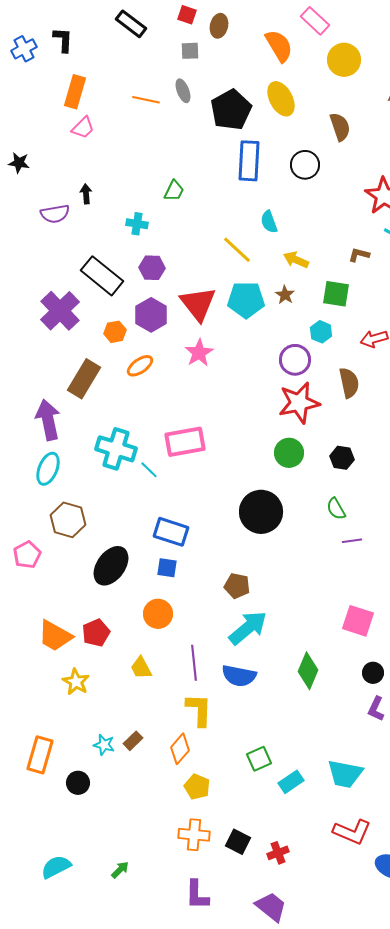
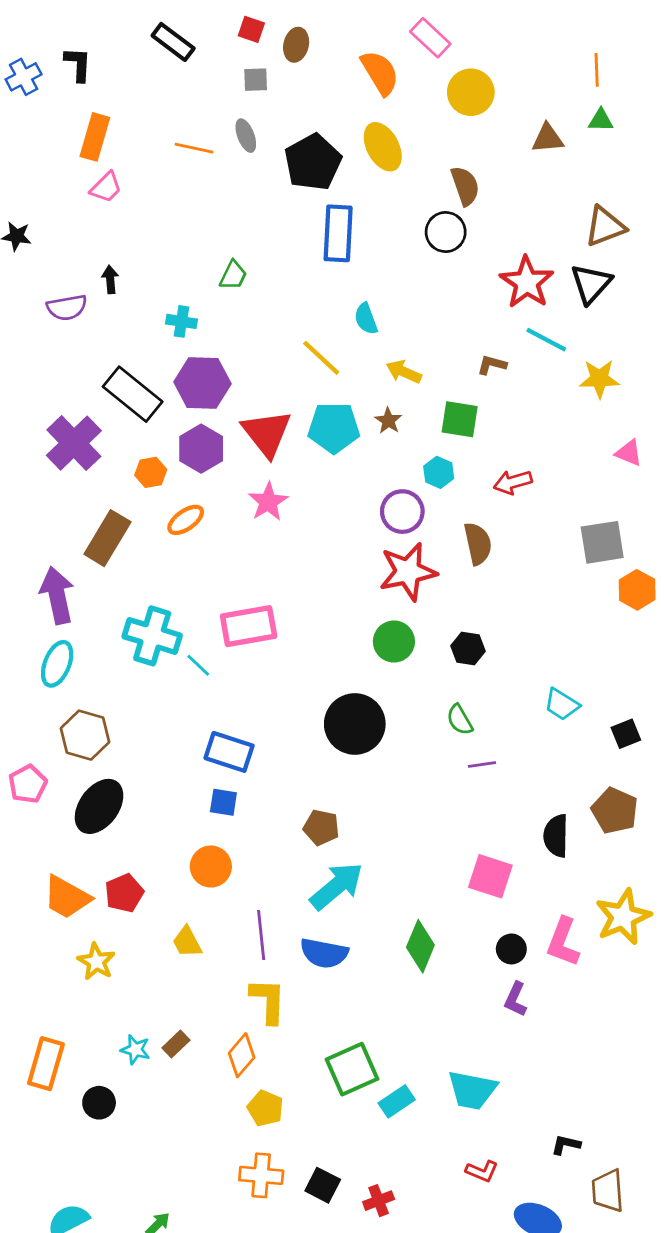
black circle: (305, 165) -> (446, 232), moved
purple hexagon: (152, 268) -> (202, 383), size x1.5
black ellipse: (111, 566) -> (99, 806), moved
green square: (259, 759) -> (352, 1069), size x1.5
red L-shape: (352, 832) -> (482, 1171), size x0.6

